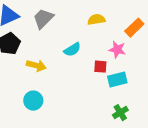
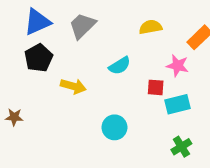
cyan circle: (33, 101) -> (114, 127), moved

